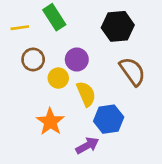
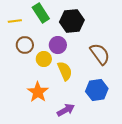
black hexagon: (118, 26) -> (72, 21), moved
blue hexagon: (109, 119) -> (97, 90), moved

